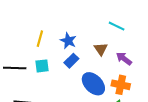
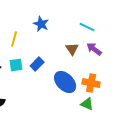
blue star: (68, 41) -> (41, 24), moved
purple arrow: (124, 59) -> (94, 49), moved
blue rectangle: (71, 61) -> (37, 64), moved

